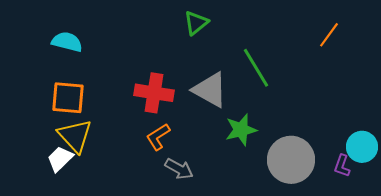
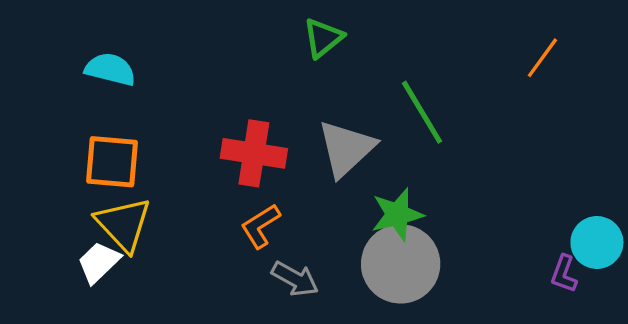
gray triangle: (210, 90) -> (346, 148), turned 48
gray circle: (291, 160) -> (401, 264), moved

